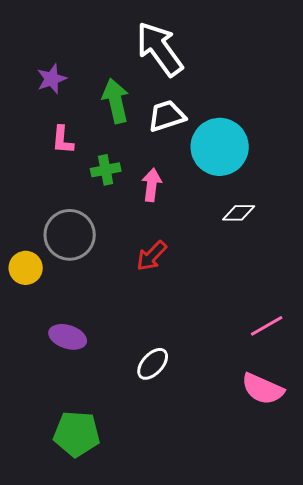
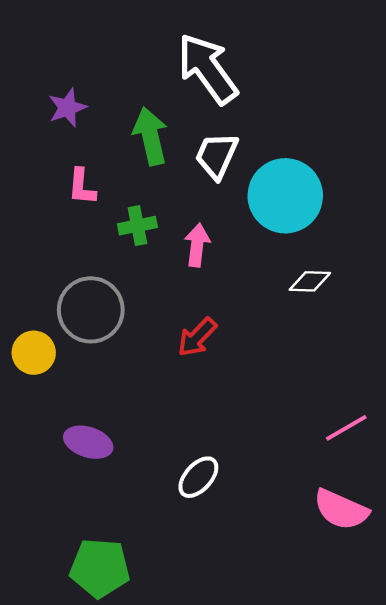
white trapezoid: (167, 116) -> (217, 156), turned -48

